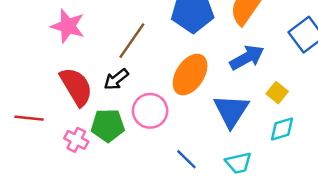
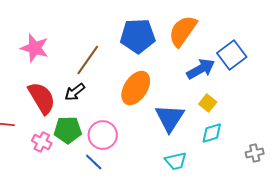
blue arrow: (247, 58) -> (201, 69), moved
pink circle: (150, 111) -> (103, 135), moved
blue line: (186, 159) -> (94, 162), moved

